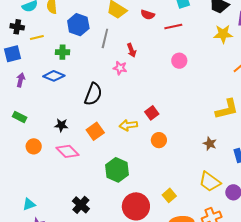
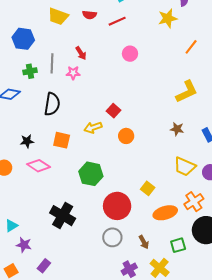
gray line: (105, 38) -> (52, 63), moved
green cross: (62, 52) -> (30, 71), moved
orange square: (95, 131) -> (62, 140), turned -30
black cross: (81, 205) -> (63, 216), size x1.4

